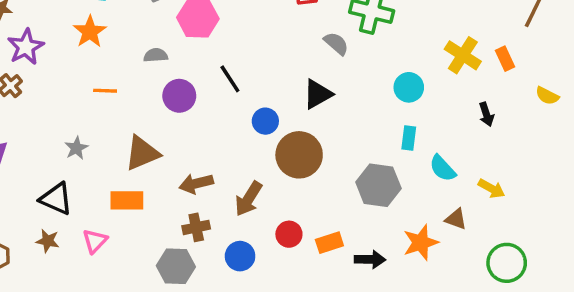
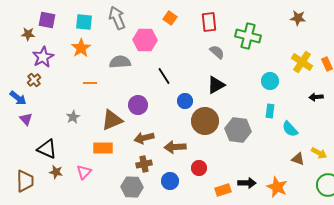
gray semicircle: (336, 43) -> (217, 52), moved
gray semicircle: (156, 55) -> (120, 62), size x1.5
purple circle: (179, 96) -> (138, 105), moved
black arrow: (486, 114) -> (316, 97), turned 104
gray hexagon: (378, 185) -> (238, 130), moved
yellow arrow: (491, 189) -> (319, 153), moved
black triangle: (56, 199) -> (47, 149), moved
brown arrow: (248, 199) -> (175, 147), turned 55
orange rectangle: (329, 243) -> (223, 190), moved
orange star: (421, 243) -> (277, 187), moved, turned -30

